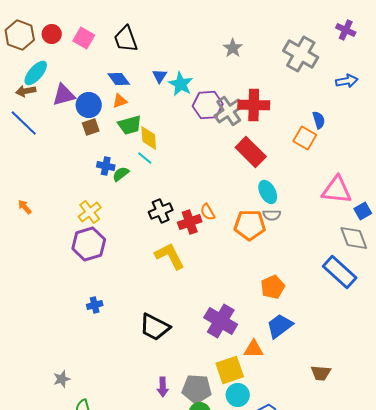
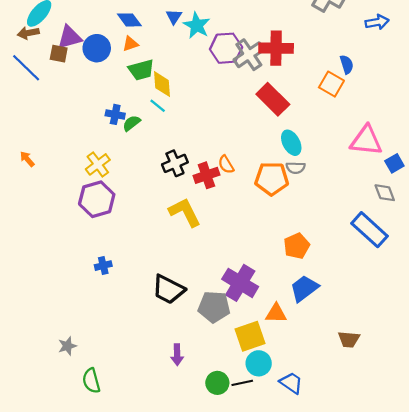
brown square: (91, 127) -> (59, 54), moved, turned 30
gray diamond: (354, 238) -> (385, 193), size x0.7
gray pentagon: (197, 389) -> (214, 307), moved

